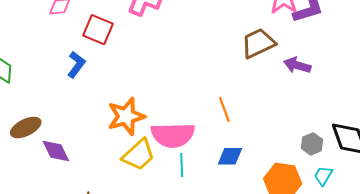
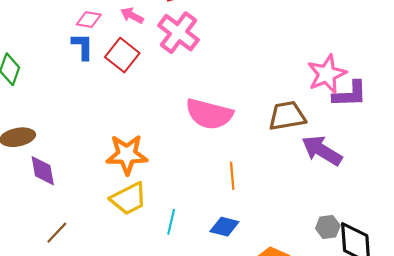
blue L-shape: (76, 65) -> (83, 46), moved, turned -52
purple arrow: (297, 65) -> (322, 150), size x1.4
pink semicircle: (173, 135) -> (209, 114), moved
gray hexagon: (312, 144) -> (328, 227), moved

